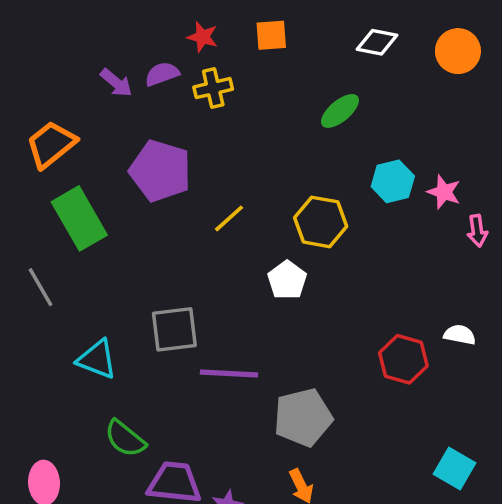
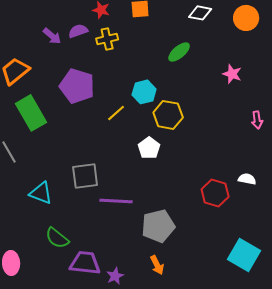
cyan hexagon: (393, 181) -> (144, 92), moved
pink star: (444, 192) -> (232, 74), moved
cyan square: (454, 469) -> (244, 255), size x1.4

